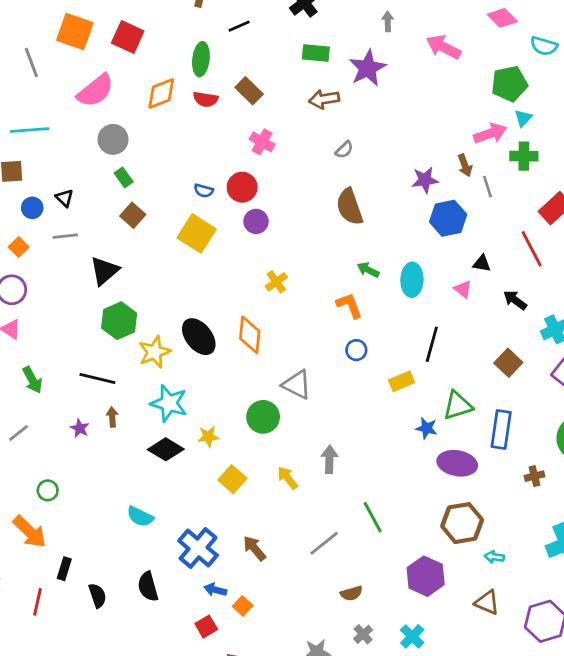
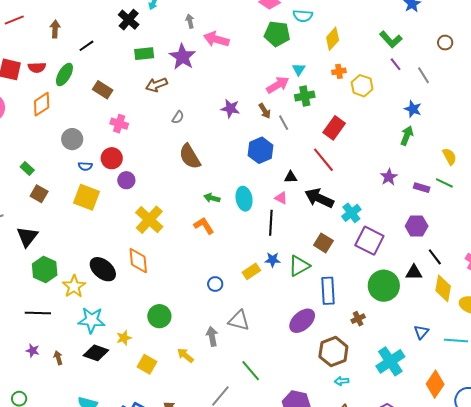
pink arrow: (444, 47) -> (216, 39), moved
green ellipse: (201, 59) -> (64, 74), turned 35
green pentagon: (509, 84) -> (277, 34), moved, turned 30
red semicircle: (206, 99) -> (37, 67), moved
gray circle: (113, 139) -> (72, 139), moved
purple star: (425, 180) -> (230, 108), moved, turned 30
yellow cross: (276, 282) -> (149, 220), size x1.8
black arrow: (515, 300) -> (319, 198), size x1.6
black line: (432, 344) -> (271, 223), moved
blue circle: (356, 350) -> (215, 284), moved
gray triangle: (297, 385) -> (239, 320), moved
green triangle: (458, 405) -> (299, 266), moved
brown arrow: (112, 417) -> (58, 358), moved
blue star: (427, 428) -> (273, 260), moved
purple ellipse: (457, 463) -> (302, 321), turned -40
brown hexagon: (462, 523) -> (333, 352), moved

